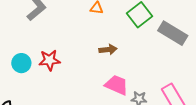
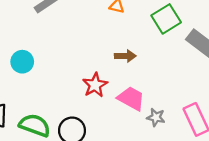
red star: (50, 60) -> (95, 85), moved, turned -30

